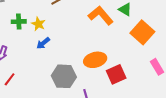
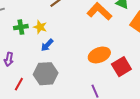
gray hexagon: (64, 76) -> (46, 74), moved

